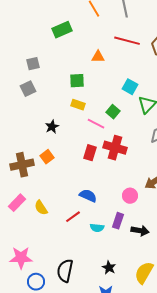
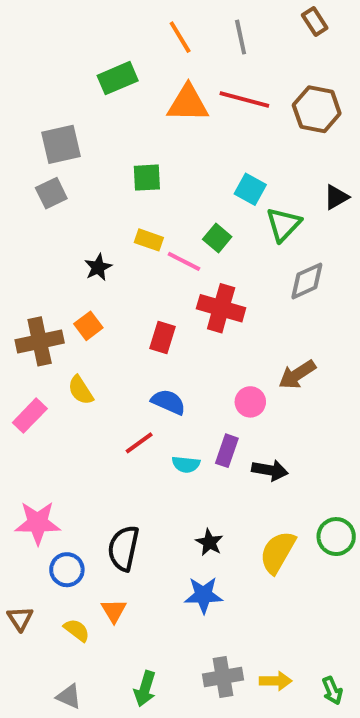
orange triangle: (98, 57) -> (188, 103), moved, size x1.6
gray square: (33, 64) -> (61, 144), size x1.5
yellow rectangle: (78, 105) -> (149, 240), moved
red rectangle: (90, 153) -> (163, 338), moved
yellow semicircle: (41, 208) -> (81, 390), moved

